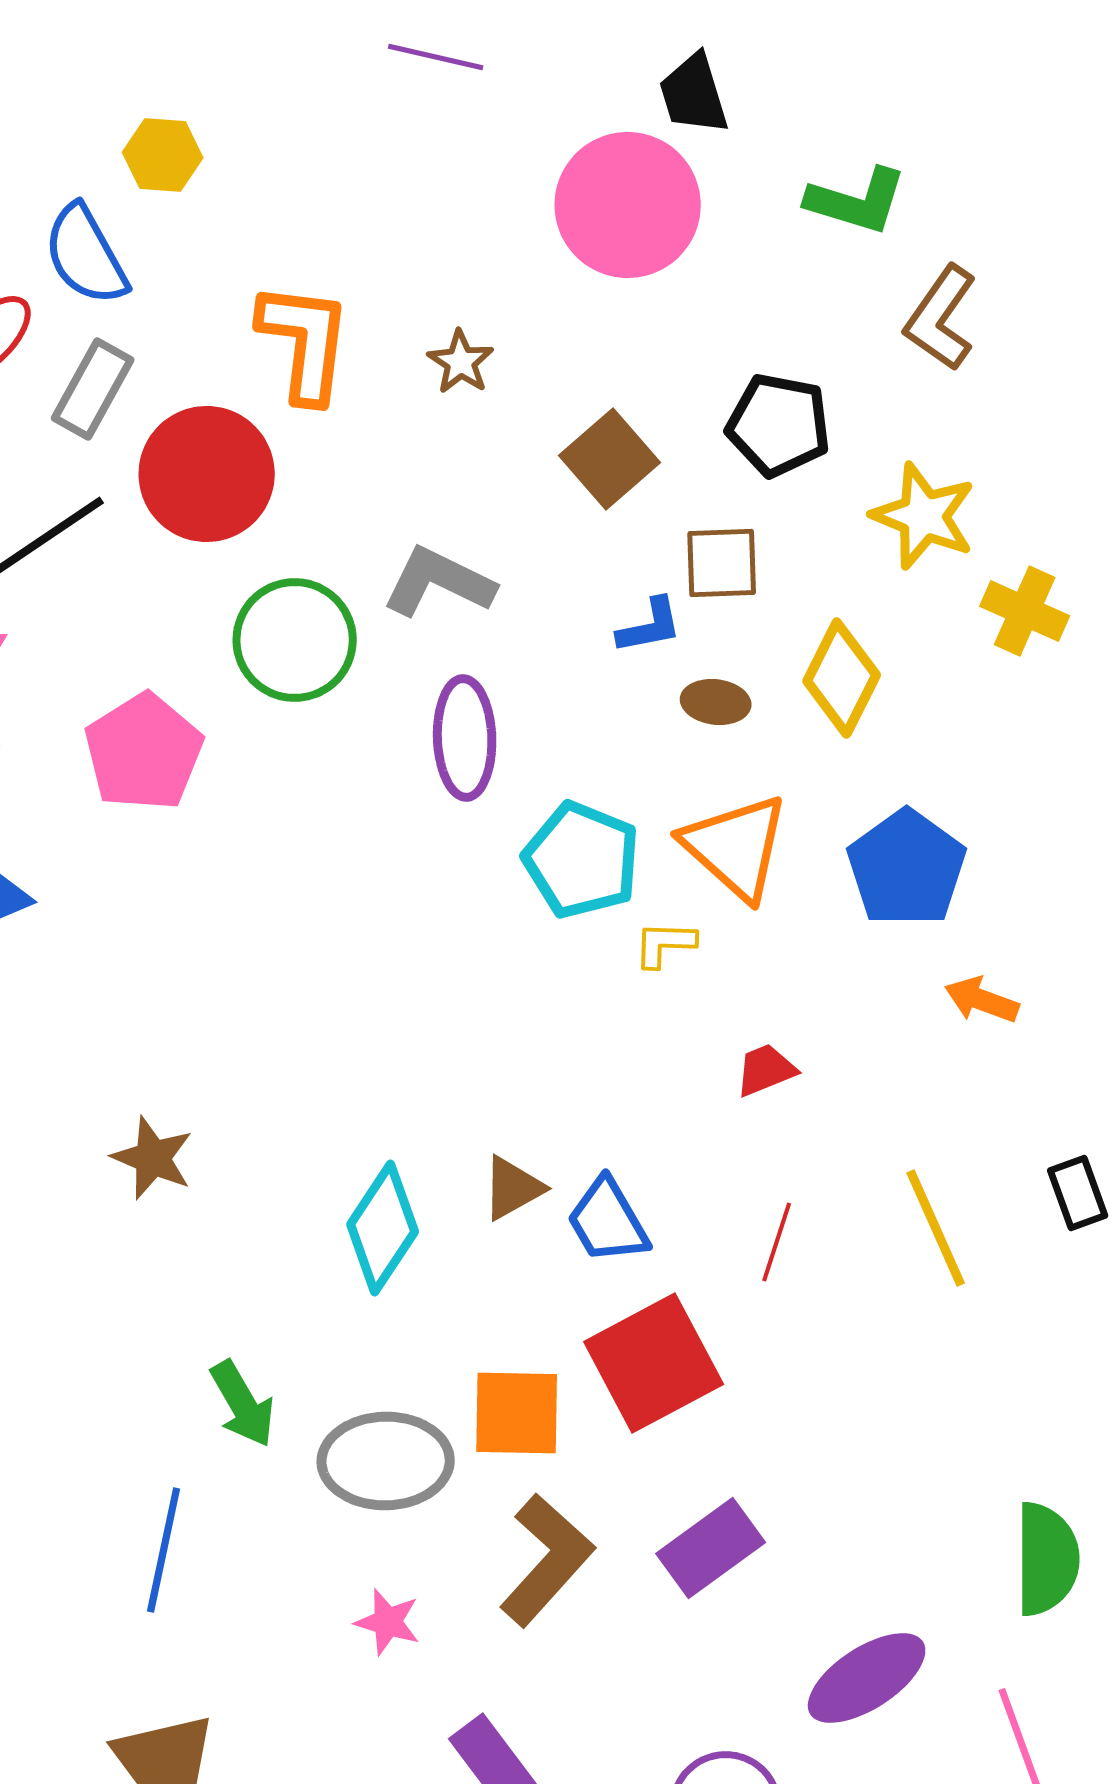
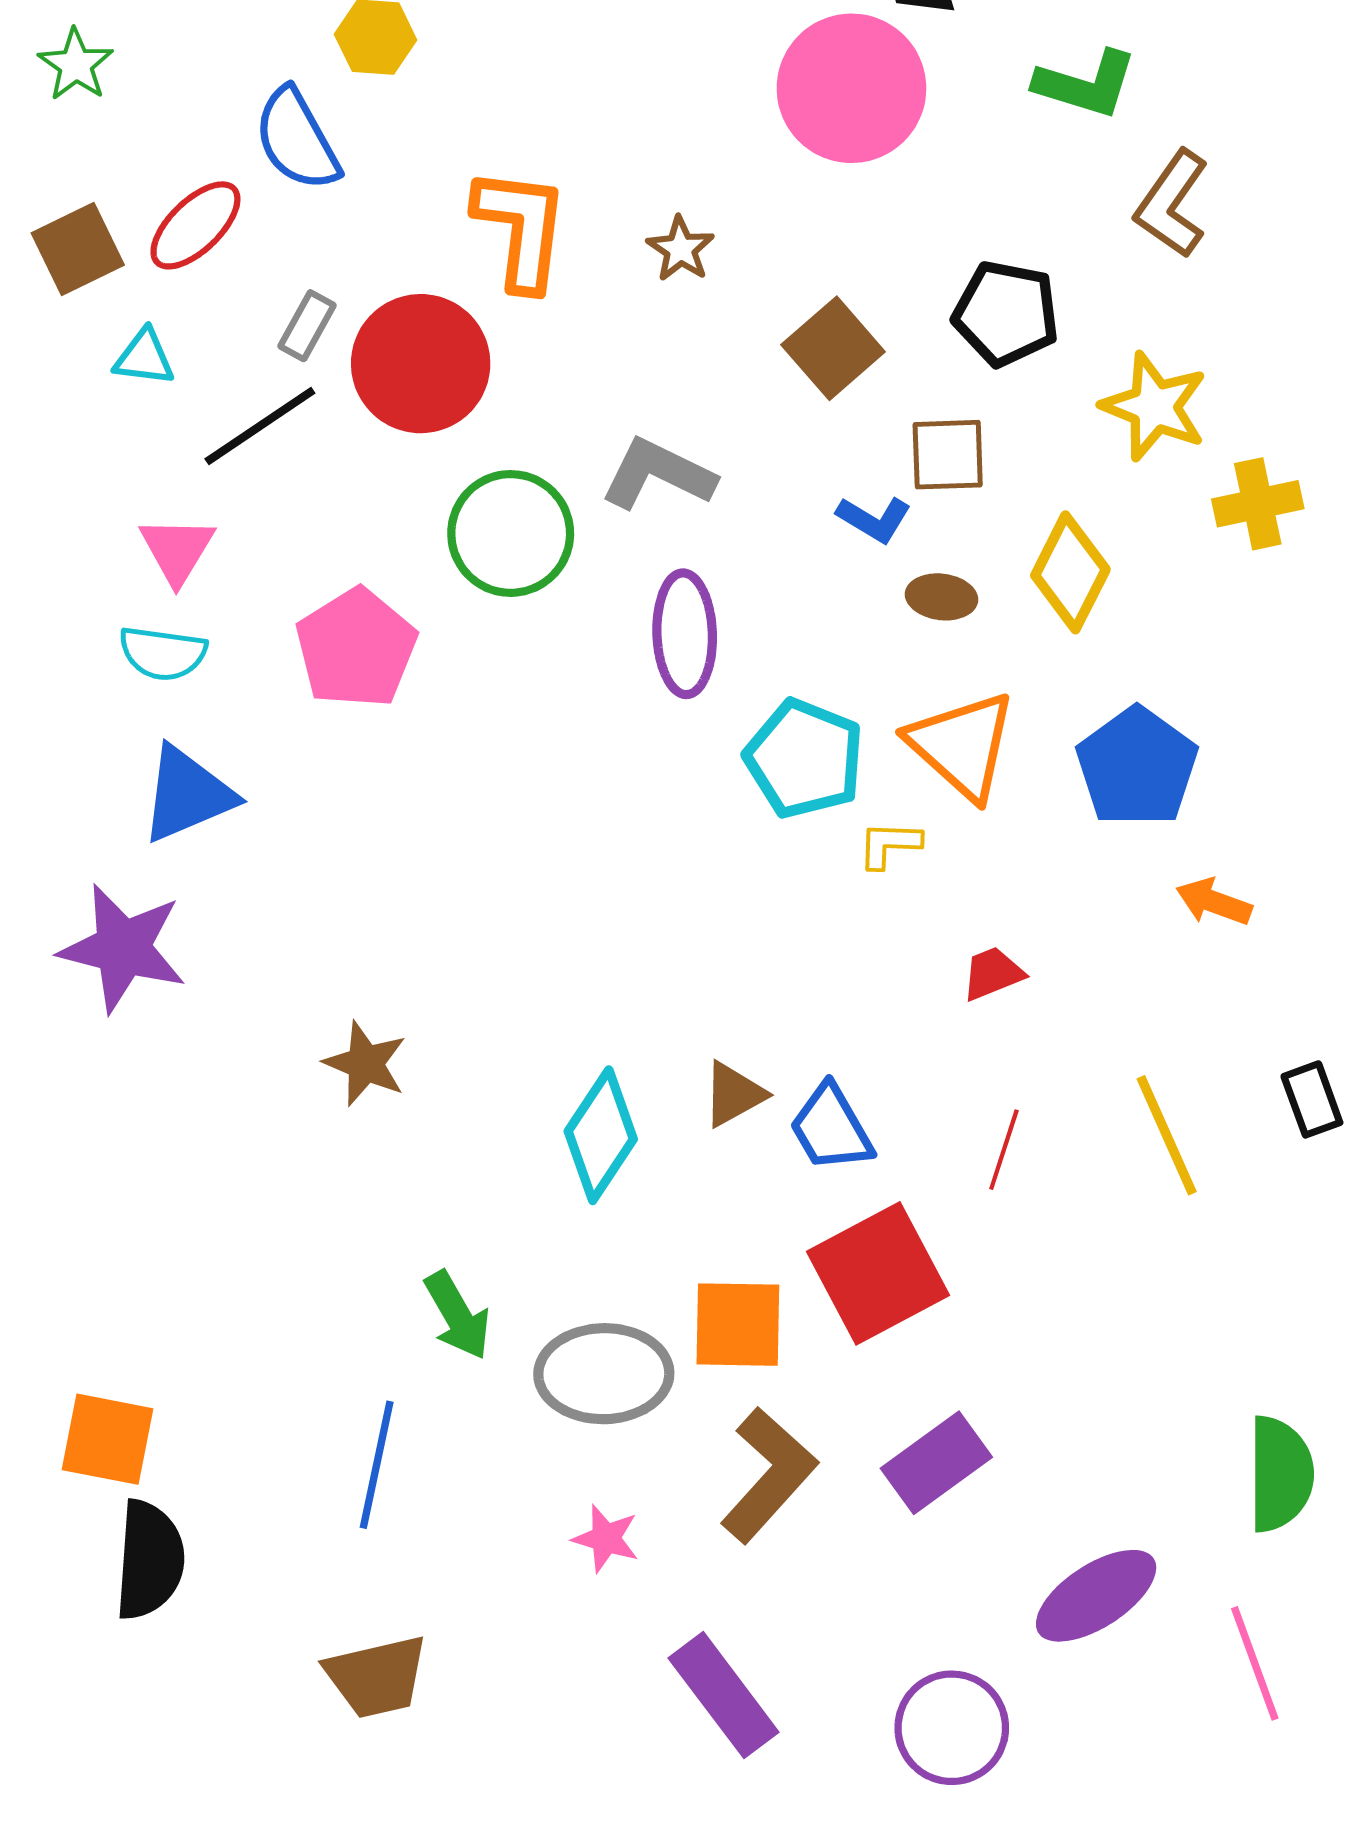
gray rectangle: (93, 389) -> (307, 326), moved, size x0.7
yellow cross: (1025, 611) -> (1258, 504), turned -36
blue L-shape: (650, 626) -> (874, 519), turned 42

